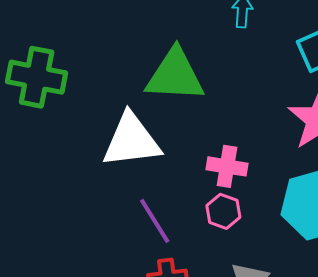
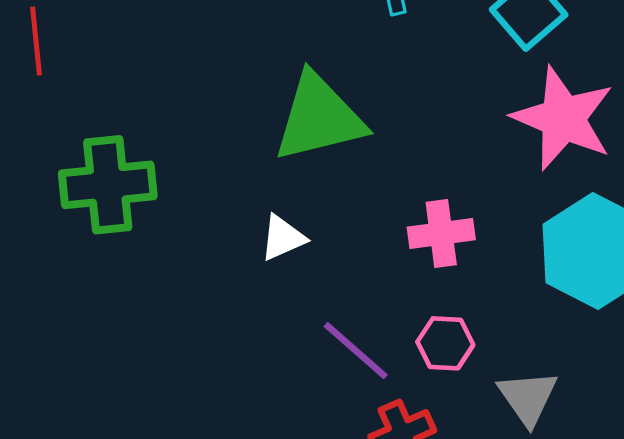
white triangle: (131, 140) -> (283, 238), size x0.5
pink hexagon: (223, 211) -> (445, 343), moved

